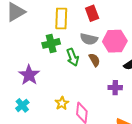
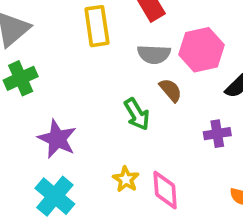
green cross: (51, 43) -> (21, 78), moved
green arrow: (73, 57) -> (137, 114), moved
cyan cross: (22, 105) -> (55, 196), size x1.5

